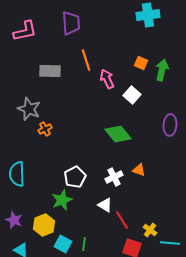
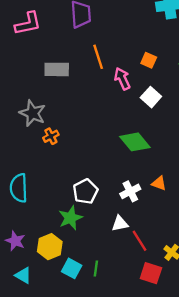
orange square: (141, 63) -> (149, 60), moved
white triangle: (105, 205) -> (120, 224), turned -42

